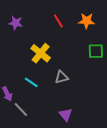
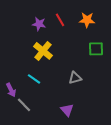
purple star: (16, 23) -> (39, 24), moved
gray triangle: (61, 77) -> (75, 78), moved

